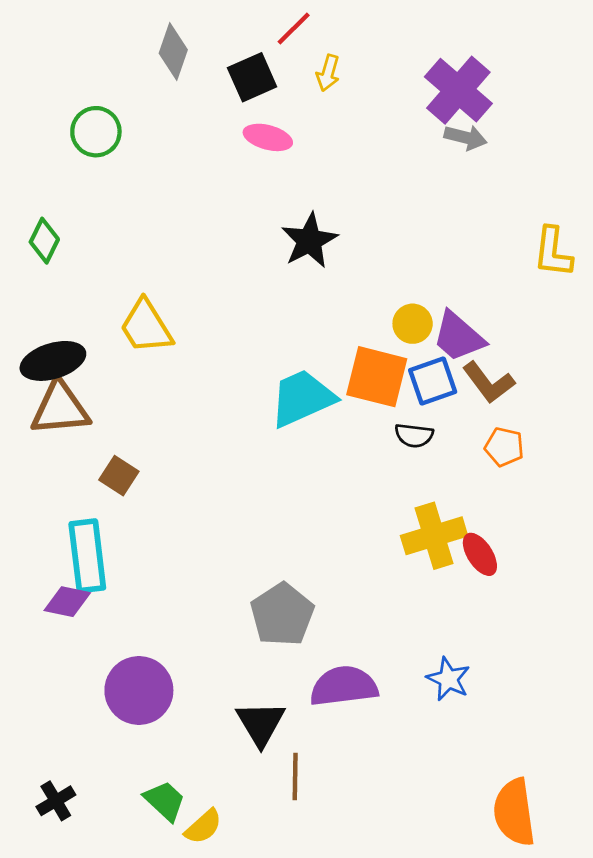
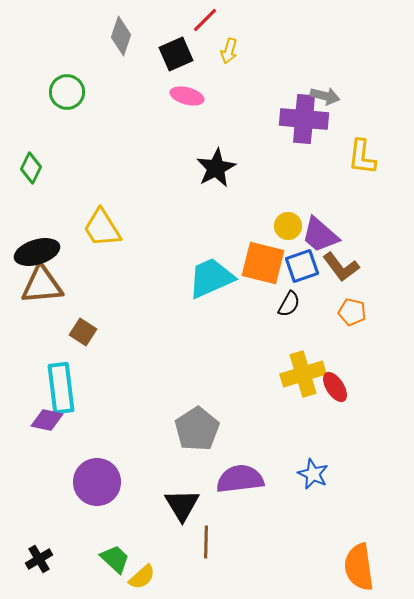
purple cross: (458, 90) -> (304, 119), moved, turned -36
yellow L-shape: (553, 252) -> (362, 157), moved
black semicircle: (414, 435) -> (289, 304), turned -68

